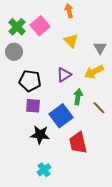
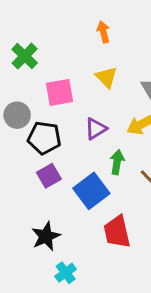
pink square: (40, 26) -> (59, 92), moved, turned 30
gray circle: (14, 52) -> (17, 115), moved
purple square: (33, 106) -> (49, 176), turned -35
black star: (40, 135) -> (46, 236), moved, turned -30

